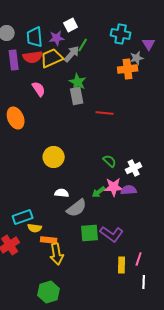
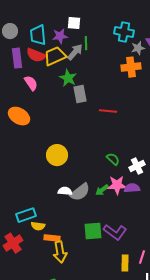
white square: (71, 25) -> (74, 23), turned 32
green line: (83, 45) -> (86, 43), turned -32
red semicircle: (33, 57) -> (36, 55), turned 30
gray star: (137, 58) -> (138, 48), moved
green star: (78, 82) -> (68, 78), moved
pink semicircle: (39, 89) -> (31, 83), moved
orange ellipse: (16, 118) -> (19, 116), turned -35
gray semicircle: (77, 208) -> (80, 192), moved

